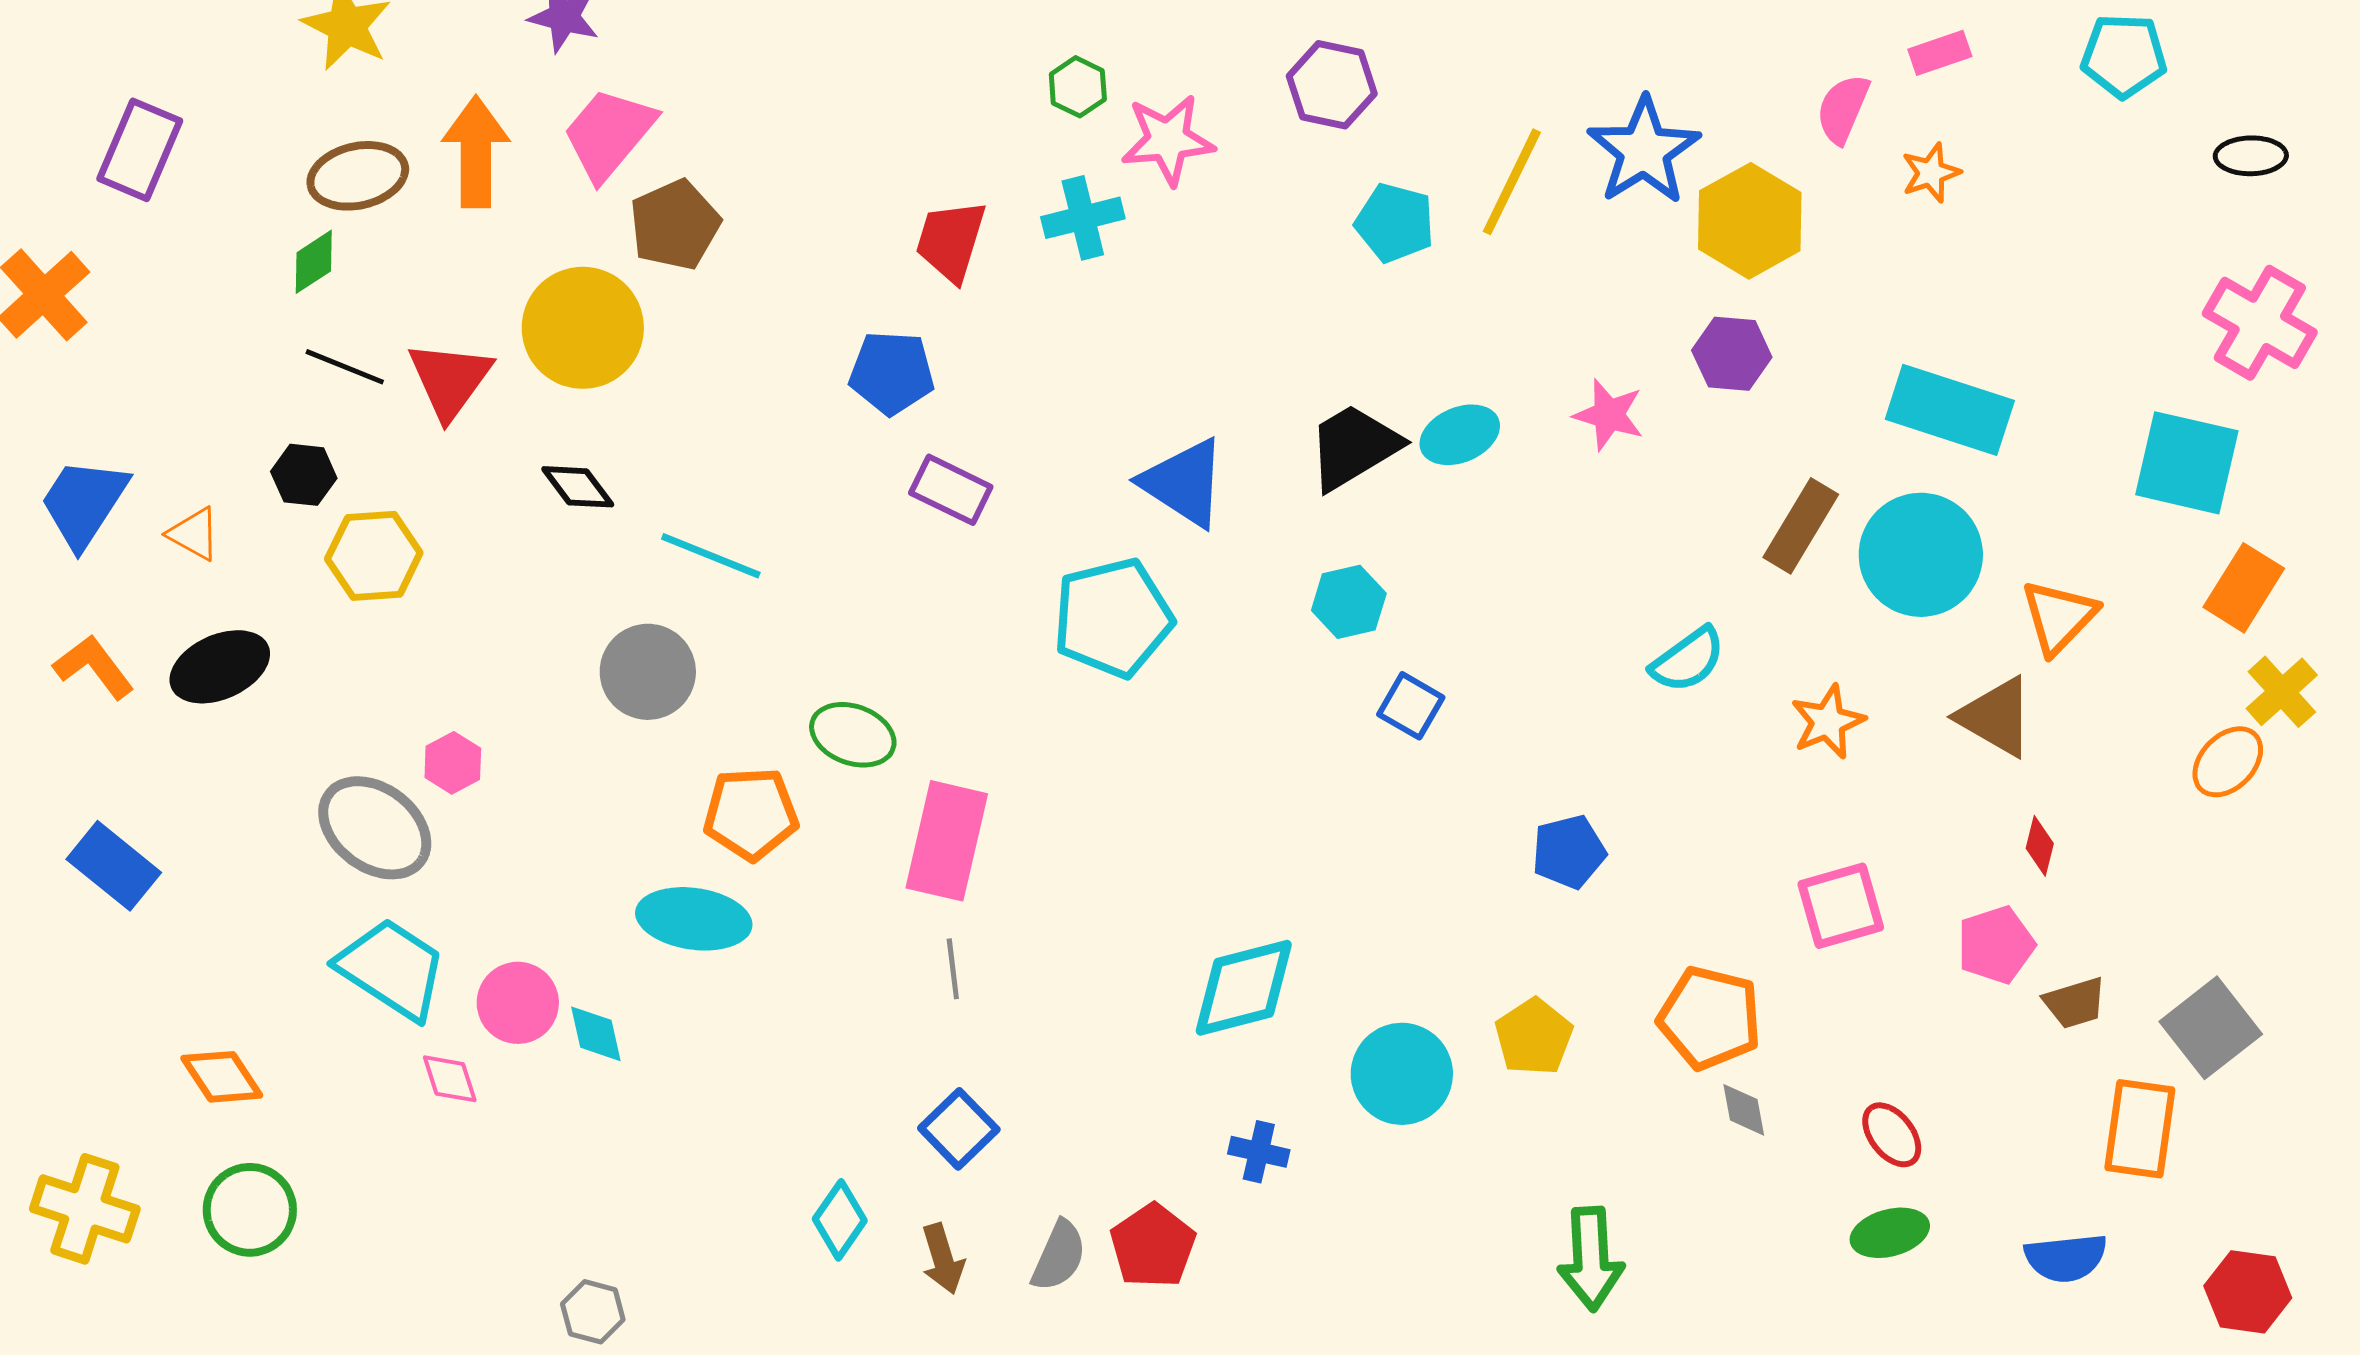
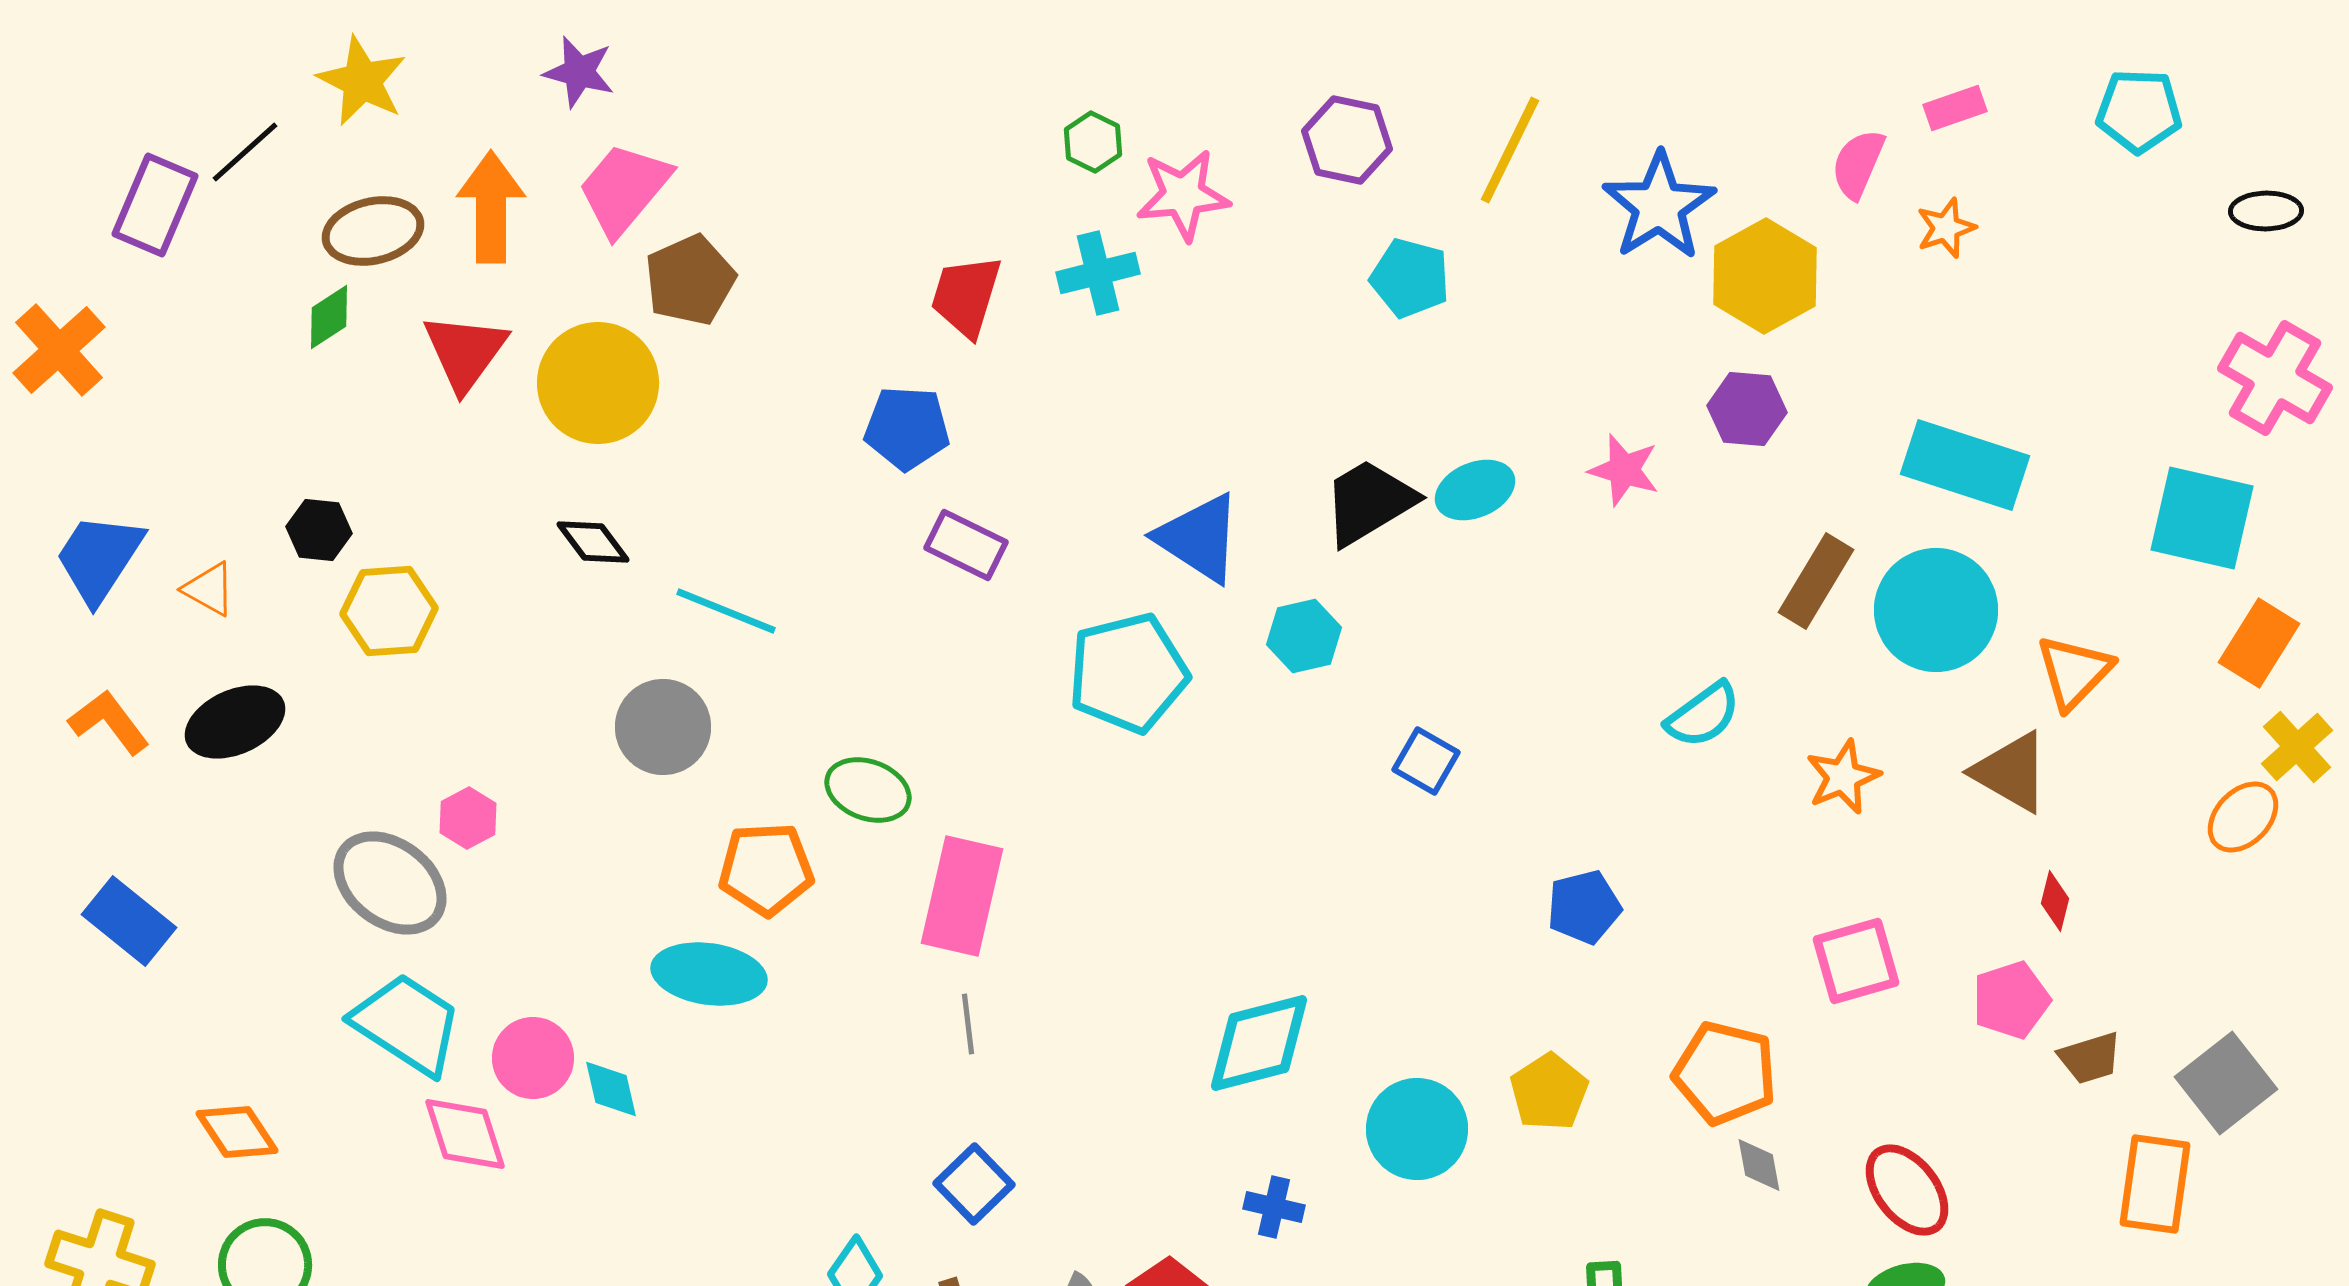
yellow line: (1512, 182) -> (1510, 150), moved
black line: (345, 367) -> (245, 152), moved, turned -64
red triangle: (450, 380) -> (465, 352), moved
cyan hexagon: (1349, 602) -> (1304, 636), moved
pink diamond: (450, 1079) -> (465, 1134), size x1.5
red ellipse: (1892, 1135) -> (1907, 1190), size x1.4

